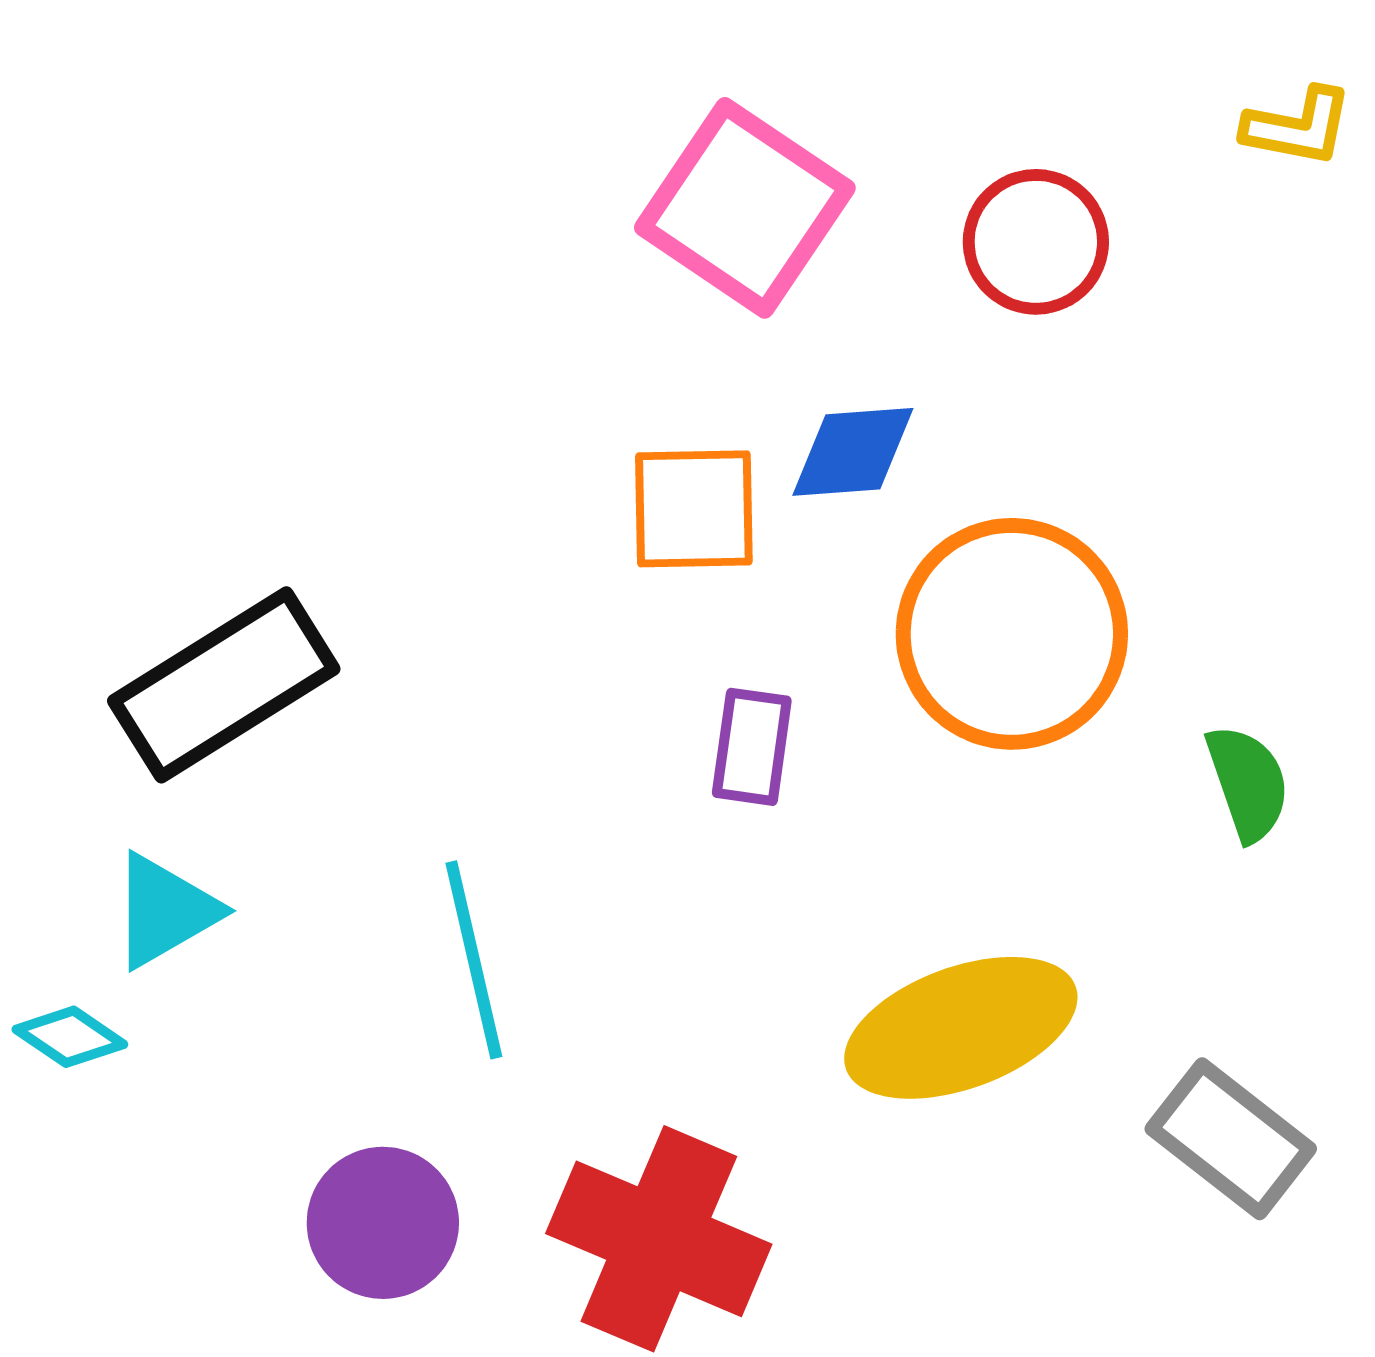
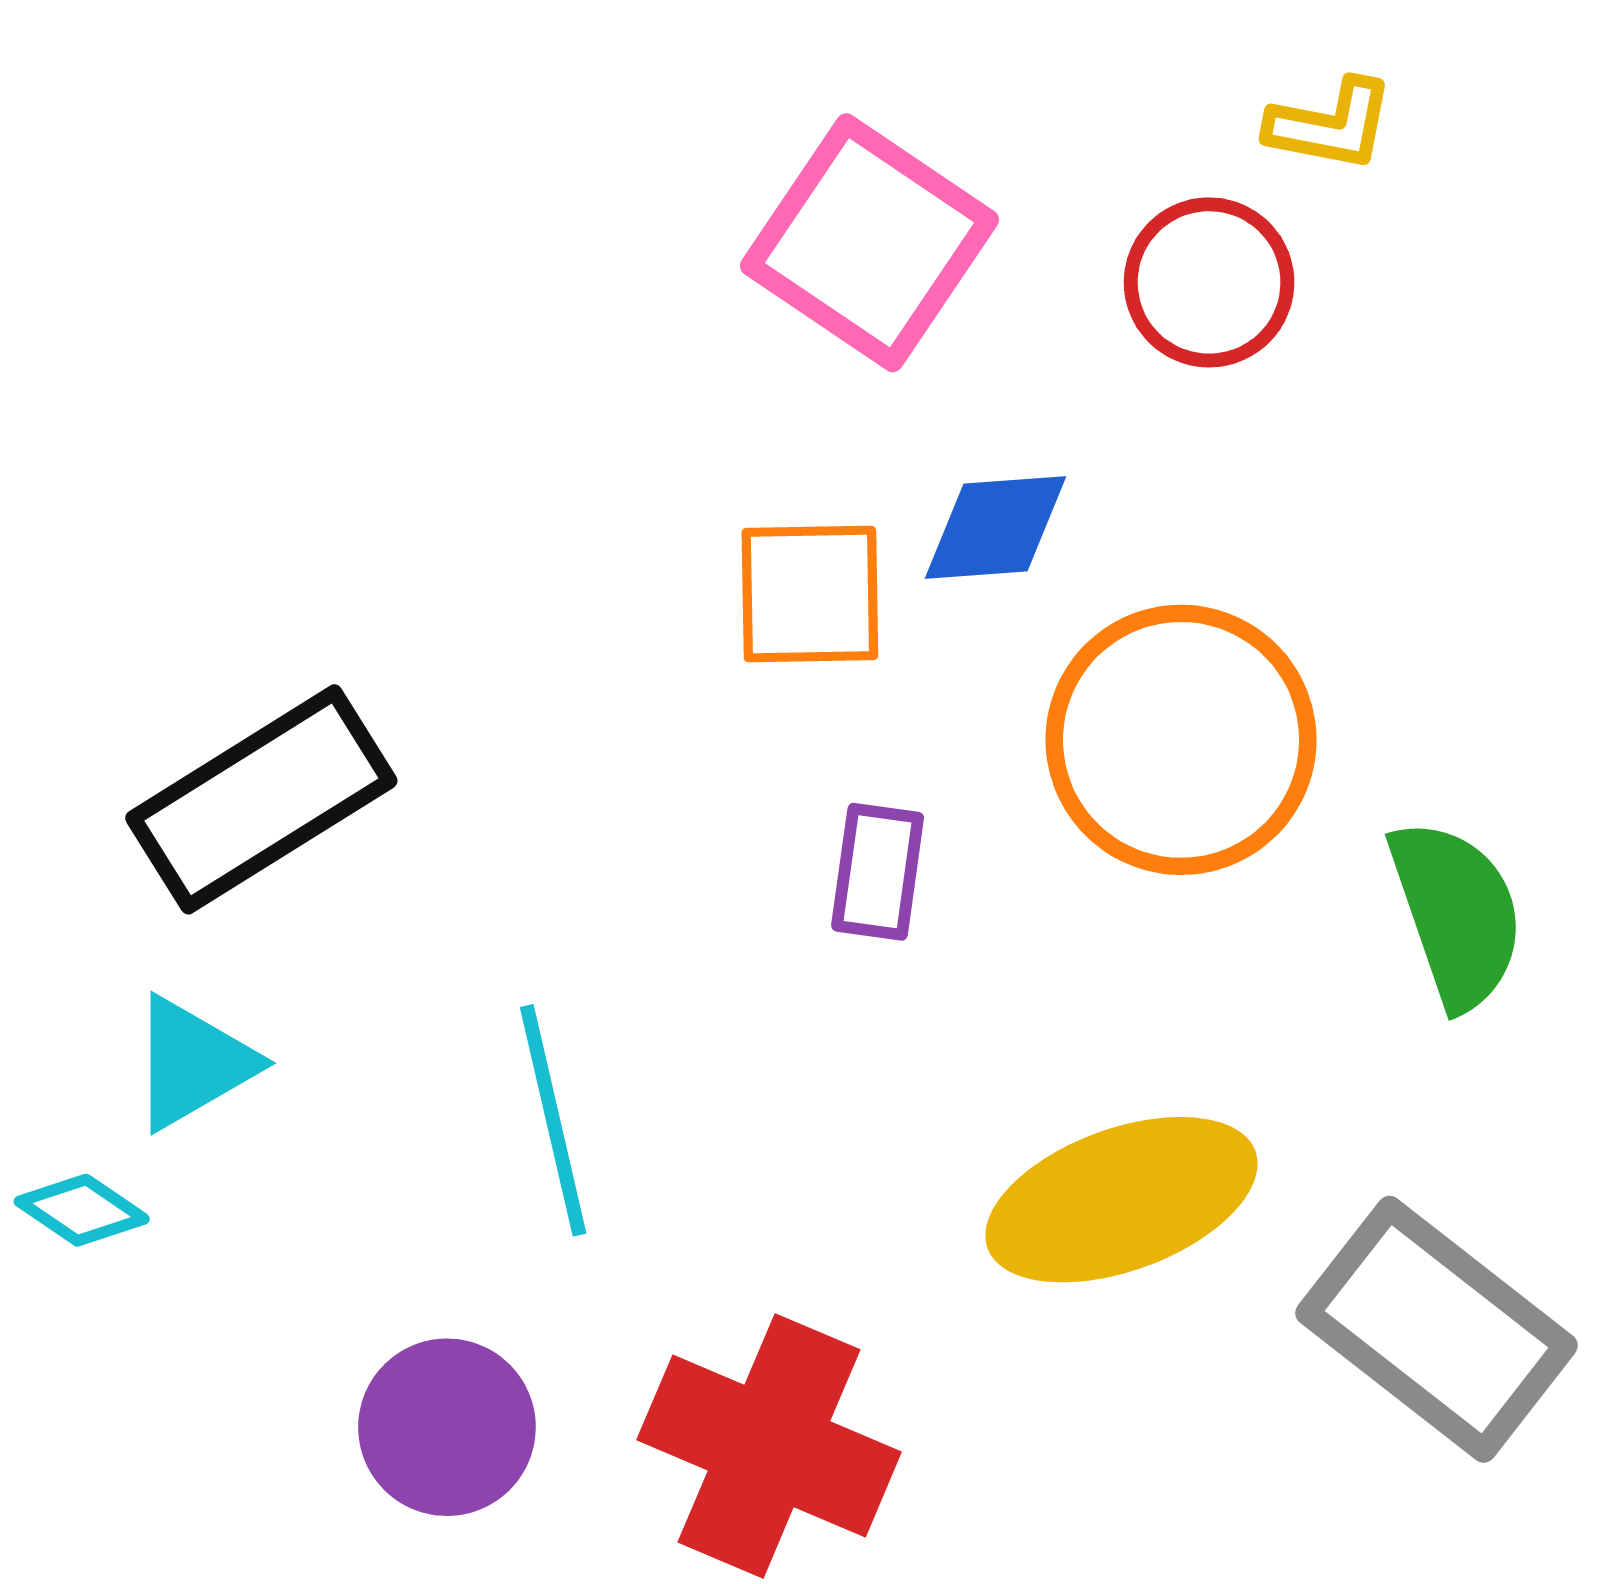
yellow L-shape: (1298, 127) -> (1330, 125), moved
green semicircle: (1248, 783) -> (1456, 914), size x1.4
gray rectangle: (1231, 1139) -> (1437, 1329), size x1.4

